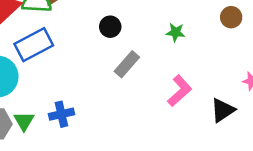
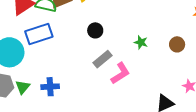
brown circle: (231, 17) -> (177, 44), moved
pink L-shape: (180, 91) -> (120, 73), moved

